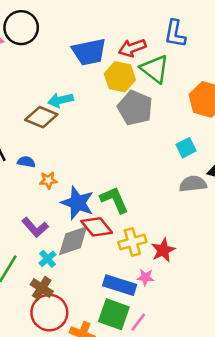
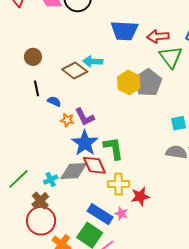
yellow hexagon: (120, 77) -> (129, 83), moved
purple L-shape: (35, 227) -> (85, 117), moved

